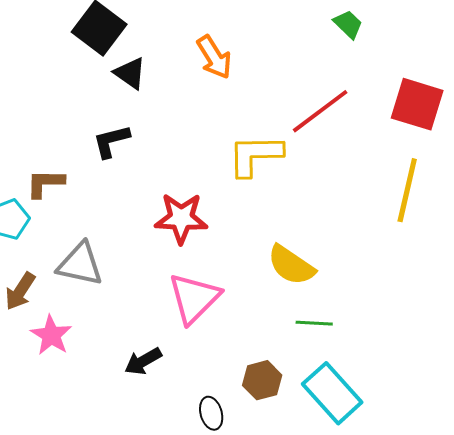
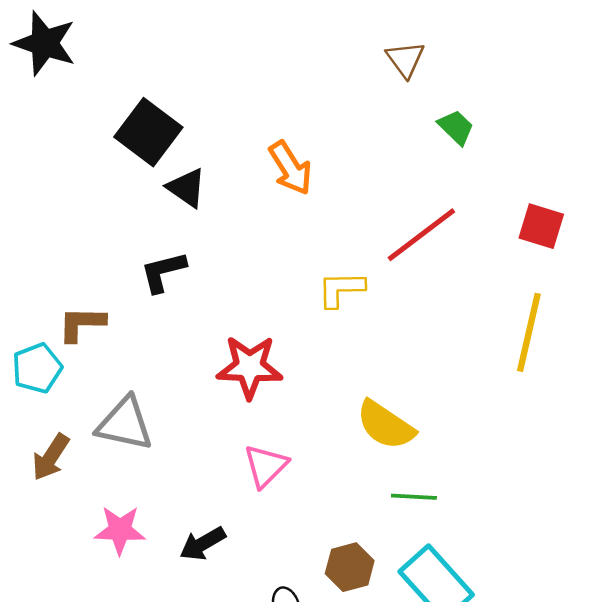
red square: (417, 104) -> (541, 226), size x0.7
yellow L-shape: (255, 155) -> (341, 289), size x0.7
pink triangle: (194, 298) -> (266, 466), size x0.7
pink star: (51, 335) -> (120, 530), moved, turned -30

